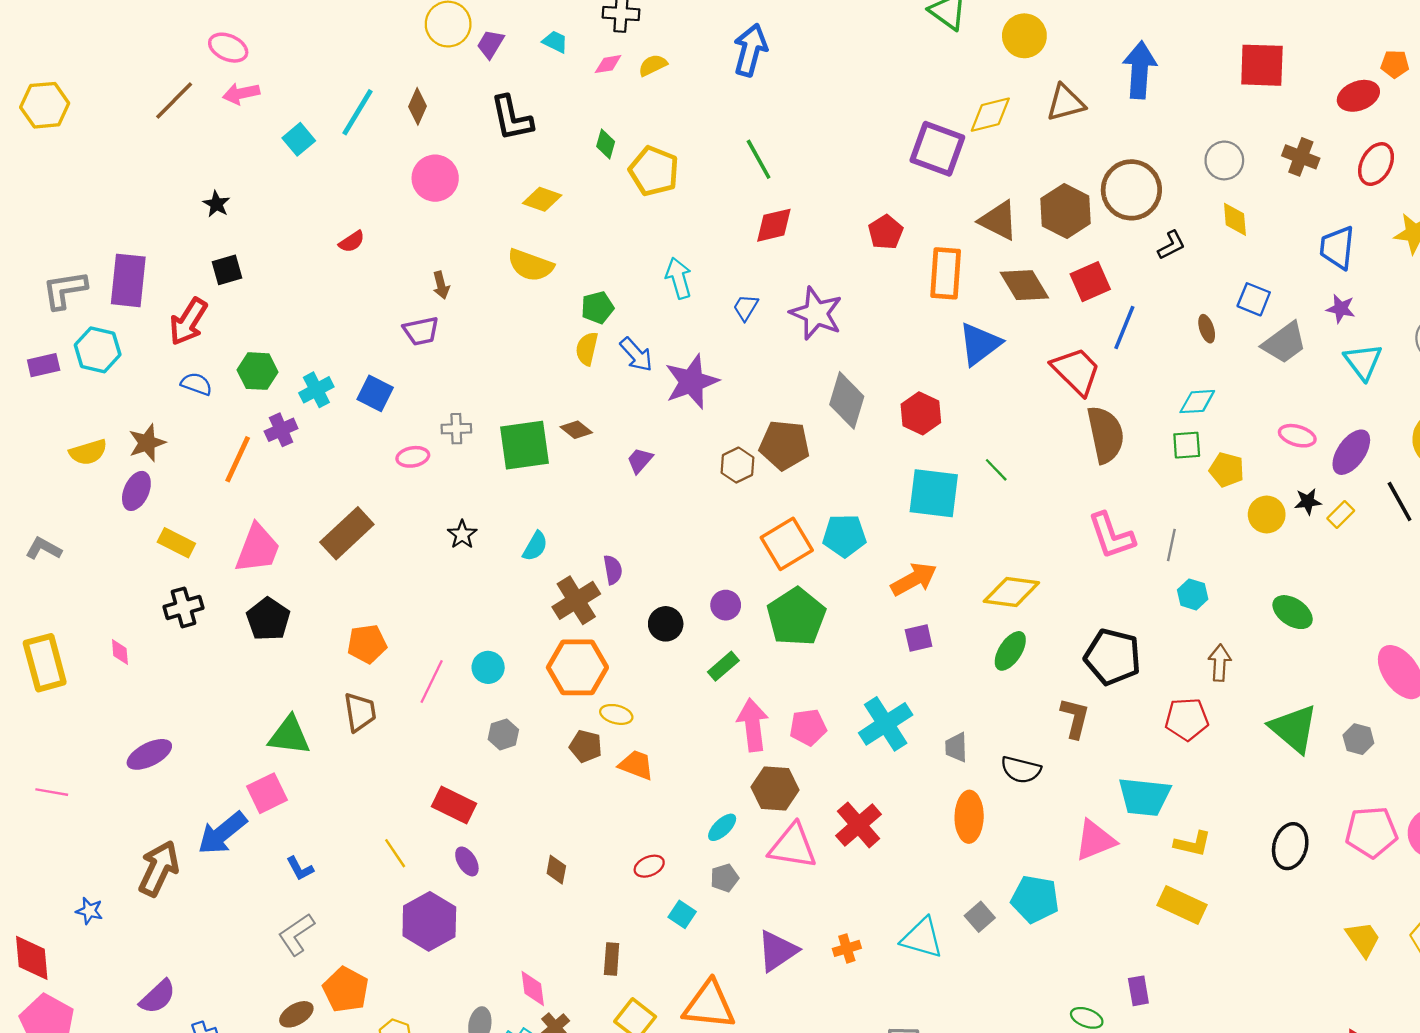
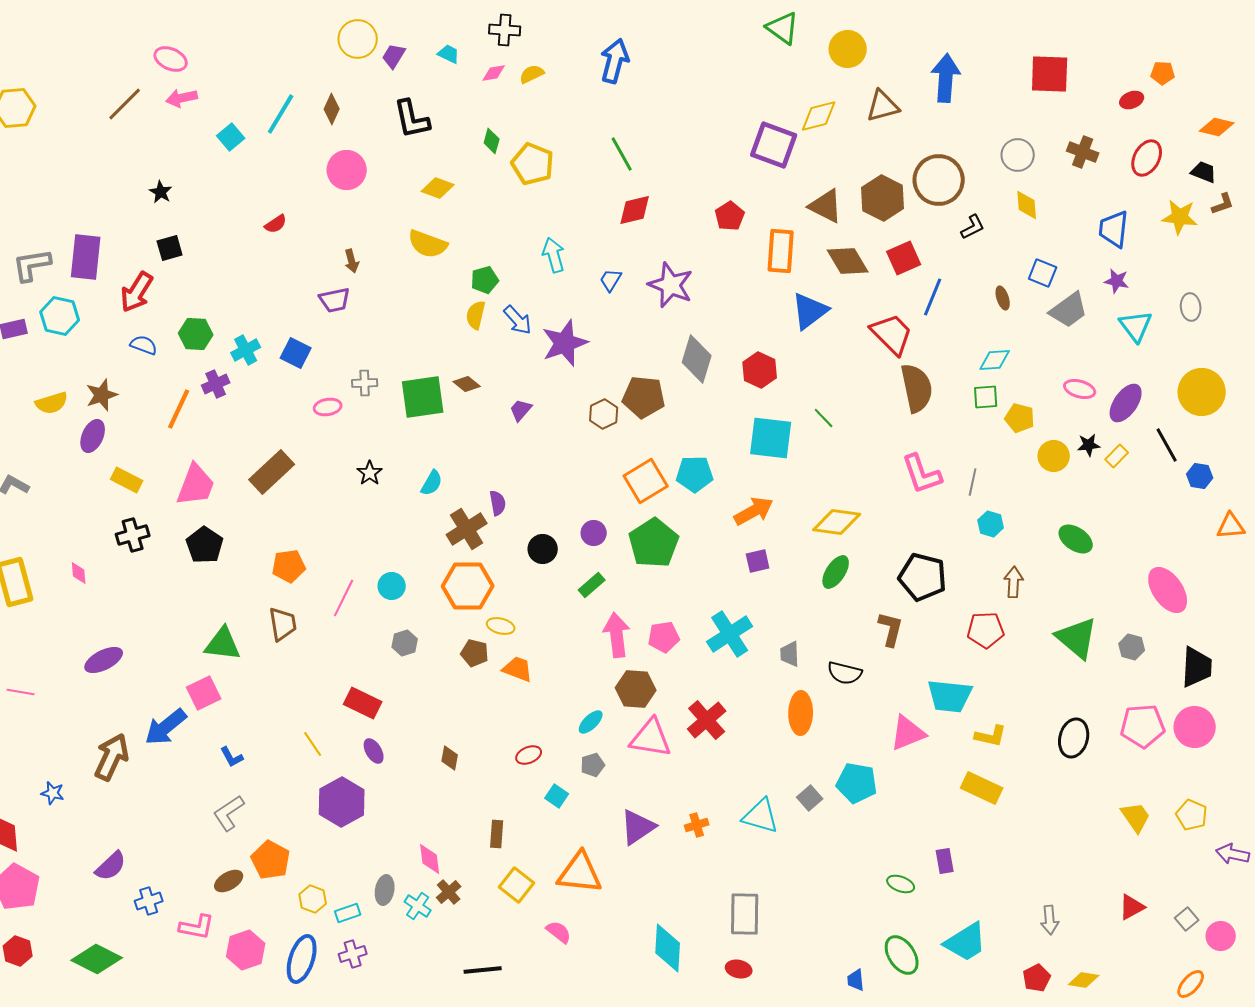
red ellipse: (1358, 96) -> (1132, 100), size x0.7

